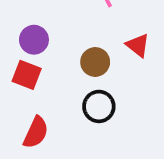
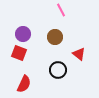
red triangle: (138, 45) -> (79, 54), moved
brown circle: (95, 62) -> (55, 37), moved

